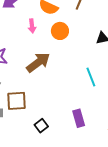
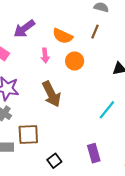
brown arrow: (38, 62) -> (51, 94), turned 100
cyan line: (91, 77) -> (107, 110), turned 60

